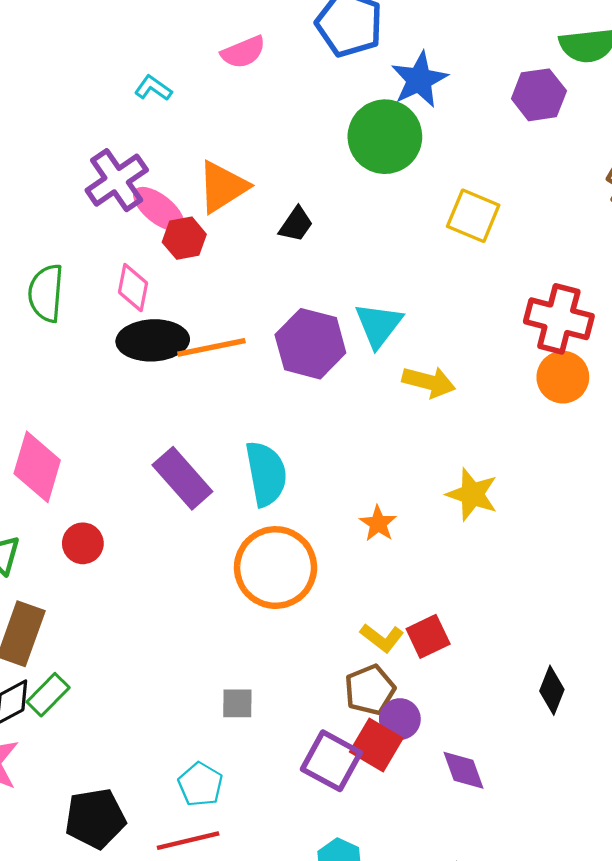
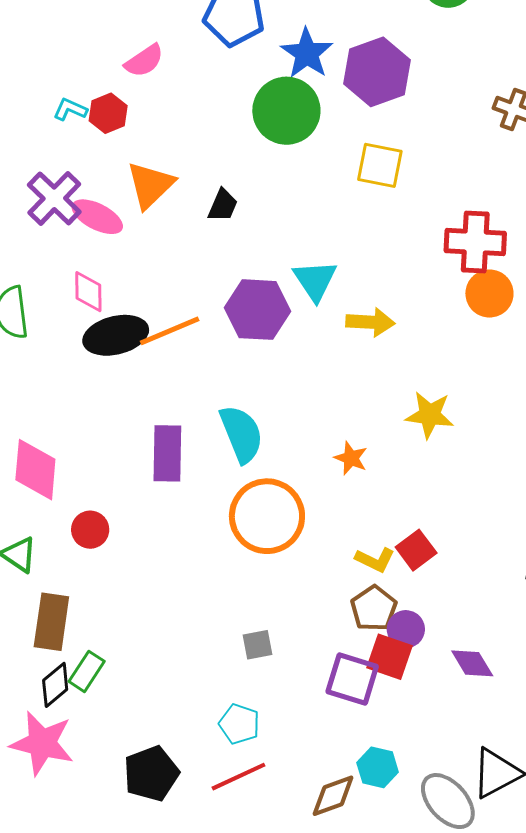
purple hexagon: (539, 95) -> (377, 72), moved, size x1.4
red hexagon: (184, 238) -> (108, 113), moved
purple rectangle: (182, 478) -> (167, 453), turned 54

